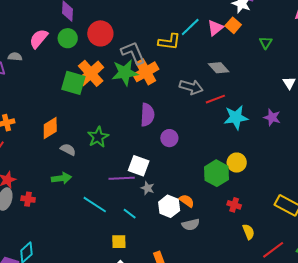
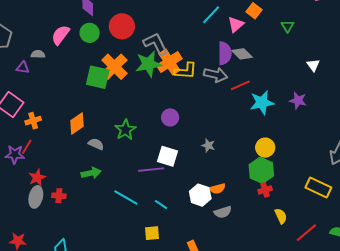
pink triangle: (215, 28) -> (236, 24), moved
yellow L-shape: (169, 42) -> (186, 71), moved
purple semicircle: (147, 115) -> (225, 53), moved
purple circle: (169, 138) -> (170, 117), moved
green hexagon: (217, 173) -> (261, 170), moved
gray star: (148, 188) -> (208, 145), moved
orange semicircle: (187, 201) -> (217, 189), turned 133
red cross: (234, 205) -> (265, 190), turned -32

